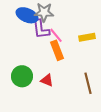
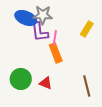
pink line: (56, 35) -> (55, 38), turned 49
yellow rectangle: (87, 37) -> (87, 29), moved, turned -49

